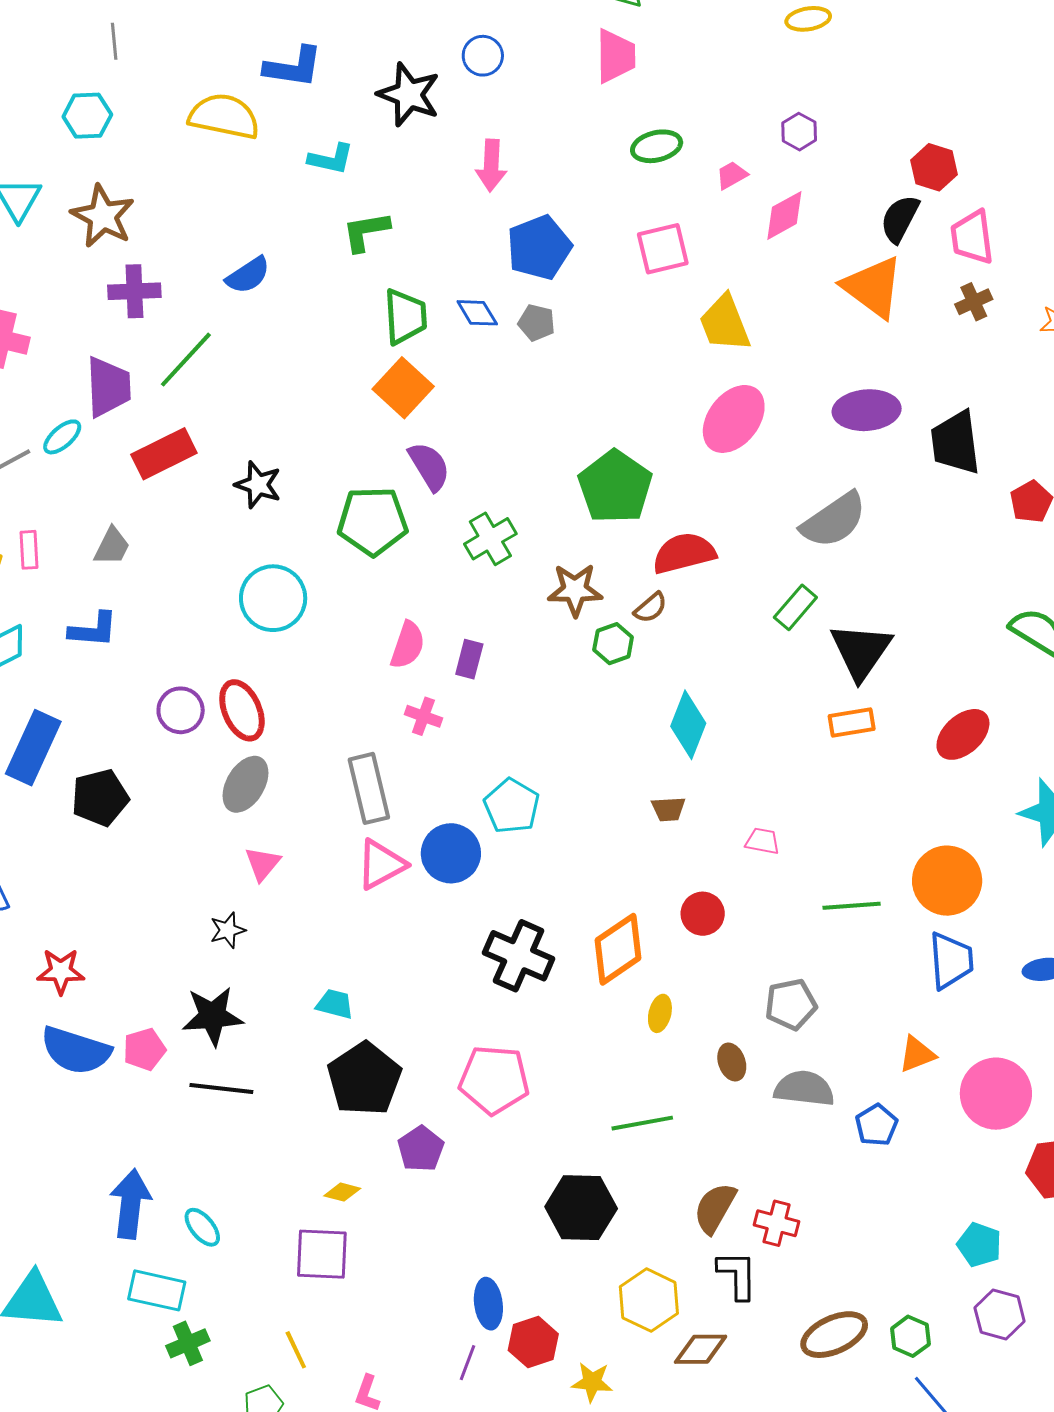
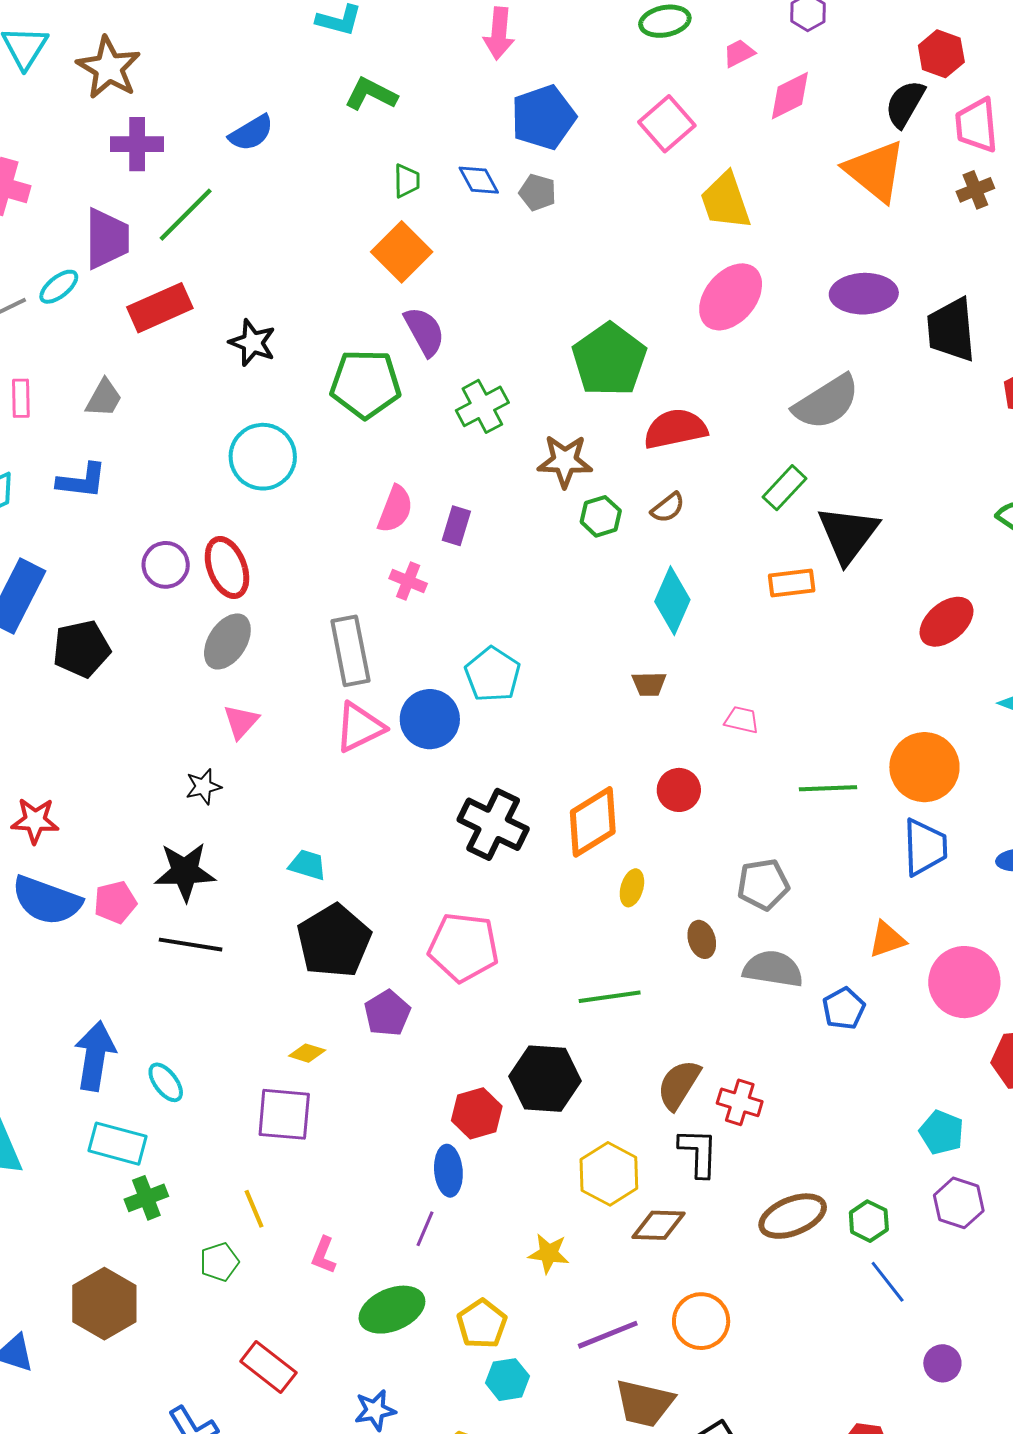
green L-shape: (366, 231) -> (371, 94), turned 34
pink square: (663, 249) -> (667, 124), turned -30
green trapezoid: (405, 317) -> (407, 181), size x0.6
brown semicircle: (650, 608) -> (668, 508), moved
orange rectangle: (852, 723) -> (792, 583), moved
red hexagon: (533, 1342) -> (477, 1113), moved

